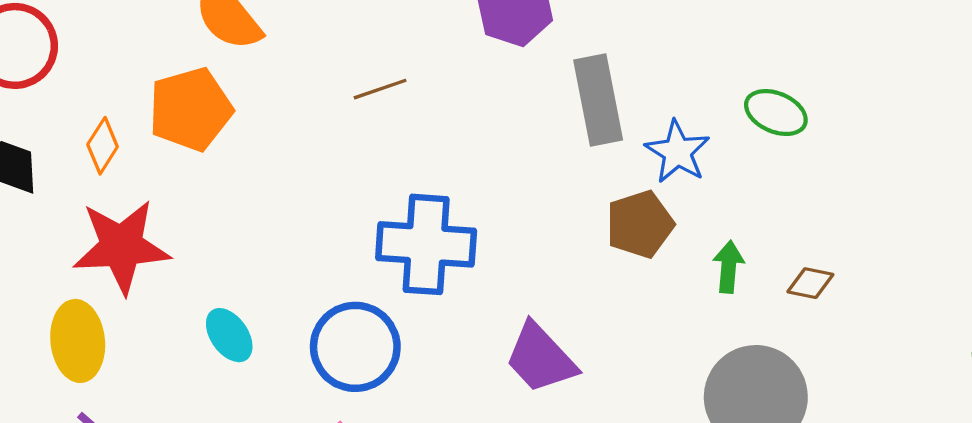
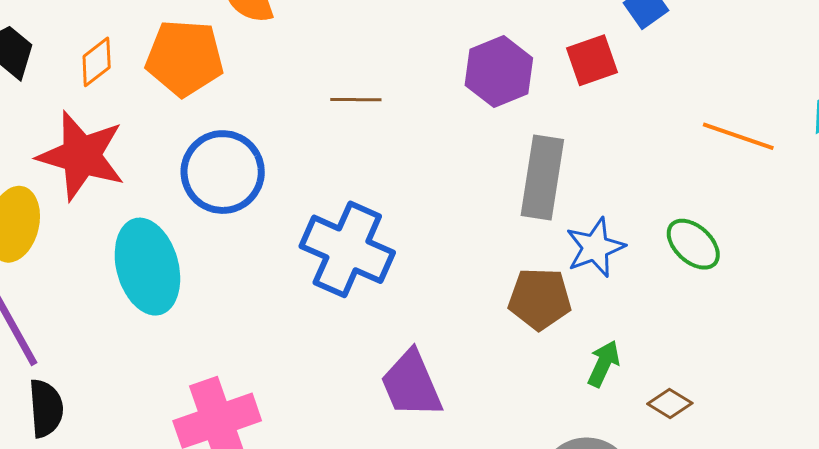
cyan ellipse: (229, 335) -> (147, 267), size x1.8
blue circle: (355, 347) -> (223, 172), moved

